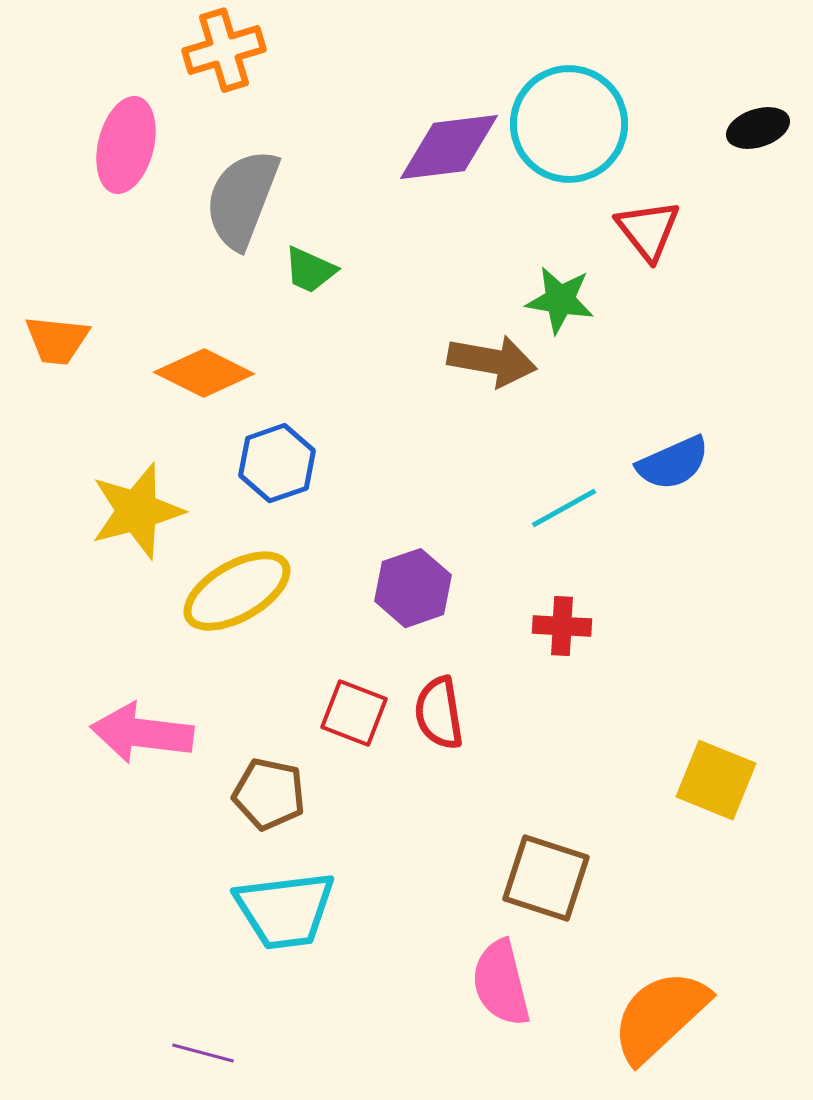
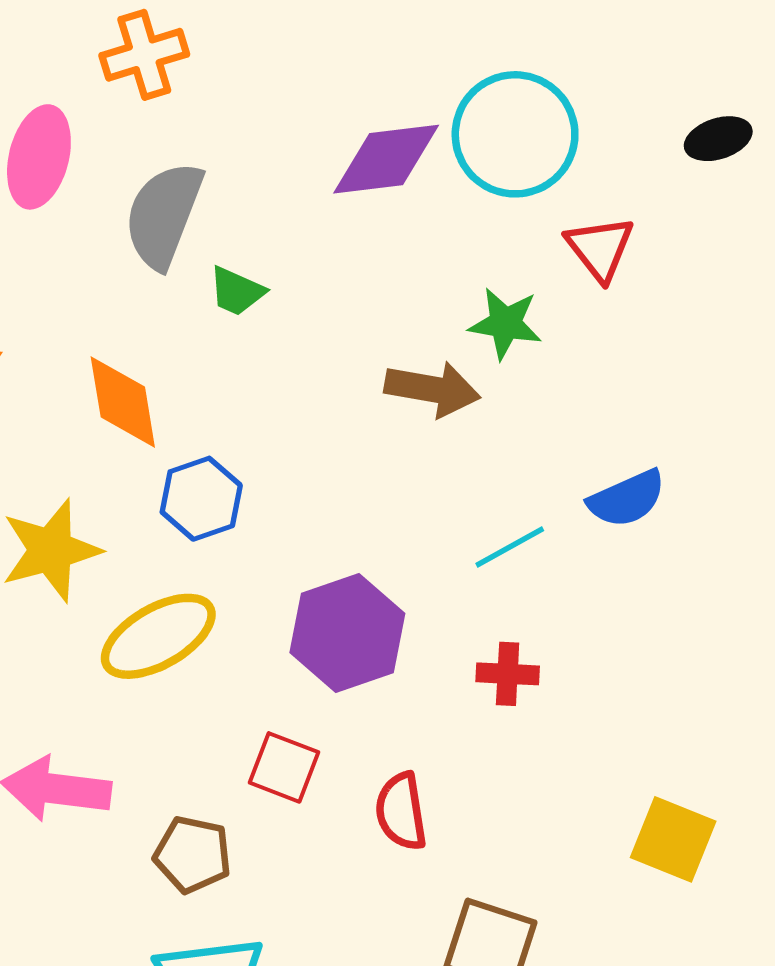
orange diamond: (204, 373) -> (123, 402), turned 54
purple hexagon: (413, 588) -> (347, 633), size x1.4
red semicircle: (439, 713) -> (401, 811), moved

